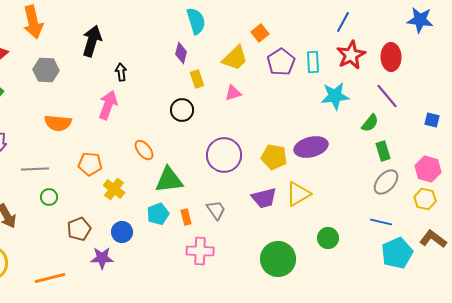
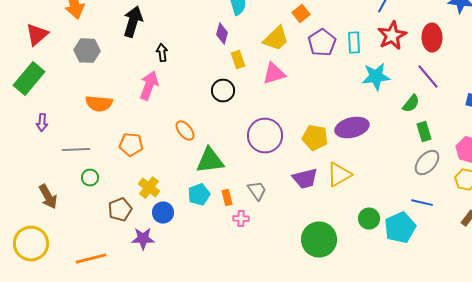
pink triangle: (233, 93) -> (274, 74), size x1.4
yellow cross: (114, 189) -> (149, 188), moved
pink cross: (200, 251) -> (241, 219), moved, size x0.6
cyan pentagon: (397, 253) -> (400, 228), moved

